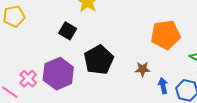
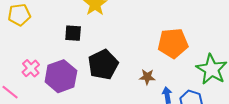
black square: (68, 31) -> (73, 33), turned -30
pink cross: (28, 79) -> (31, 68), moved

